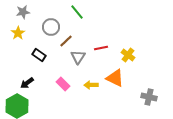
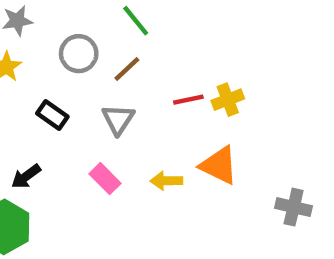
brown line: (66, 41) -> (127, 69), moved
yellow cross: (128, 55) -> (228, 100), moved, turned 32
gray triangle: (78, 57) -> (118, 119), moved

